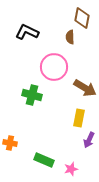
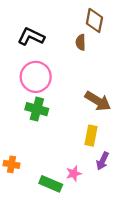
pink circle: (54, 67) -> (36, 77), moved
pink star: (71, 169) -> (74, 174), moved

